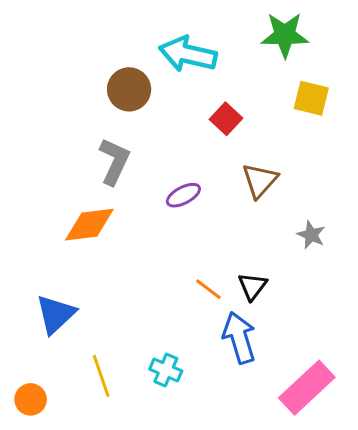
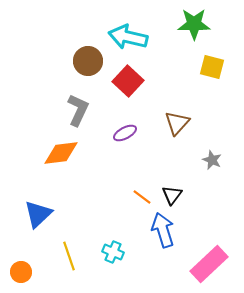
red square: (226, 119) -> (128, 81), moved, size x1.4

